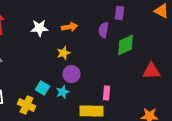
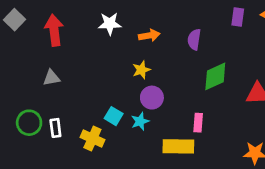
purple rectangle: (120, 13) -> (238, 17), moved
white star: (40, 28) -> (110, 24), moved
green diamond: (126, 45) -> (215, 76), moved

